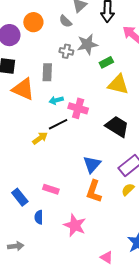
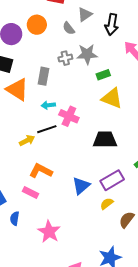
gray cross: (66, 51) -> (65, 58), turned -32
black trapezoid: (117, 126) -> (105, 140), turned -40
blue triangle: (92, 164) -> (81, 186), moved
orange L-shape: (94, 191) -> (41, 171), moved, turned 90

